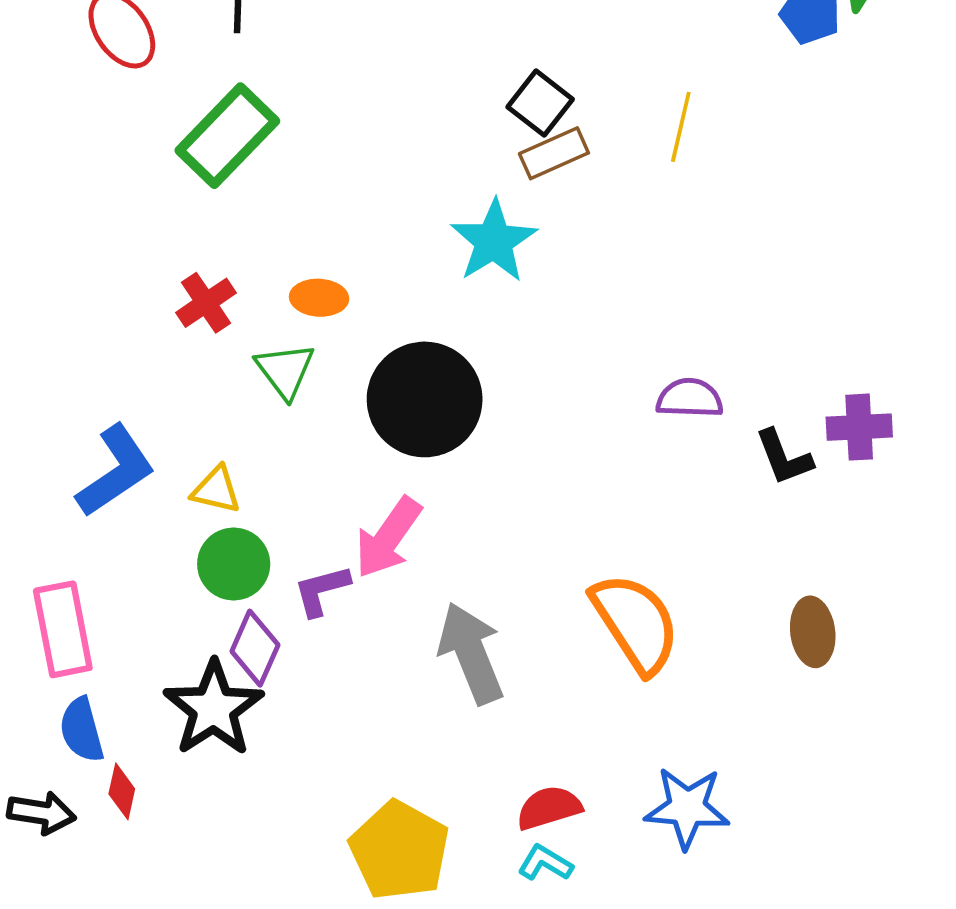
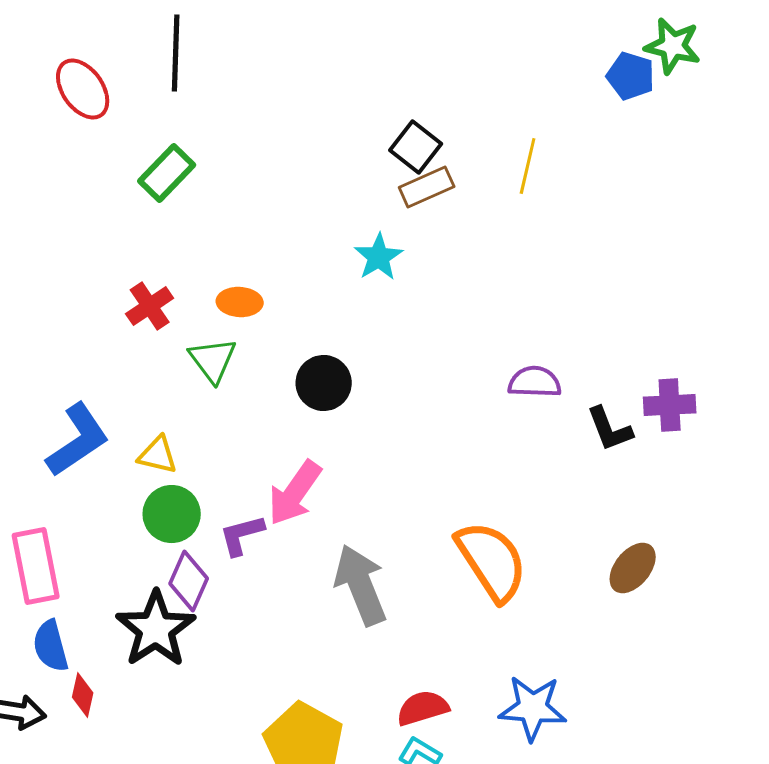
green rectangle: (227, 136) -> (167, 173), size x0.7
cyan star: (494, 241) -> (379, 257), size x0.7
black circle: (425, 399) -> (324, 383), size x0.6
brown ellipse: (813, 632) -> (633, 568), turned 46

